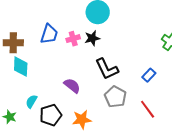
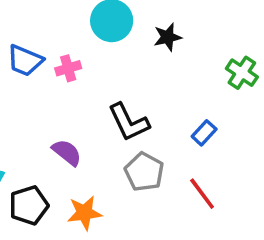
blue trapezoid: (49, 34) -> (25, 60), turned 95
black star: (92, 38) -> (168, 37), moved

